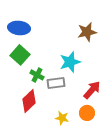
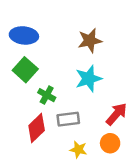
brown star: (87, 32) -> (90, 41), moved
gray rectangle: (56, 83) -> (68, 119), moved

